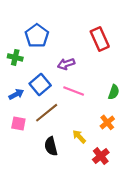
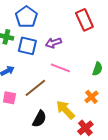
blue square: (40, 85) -> (27, 46), moved, turned -36
yellow arrow: (79, 137) -> (65, 110), size x1.5
black semicircle: (51, 146) -> (39, 119), turned -138

